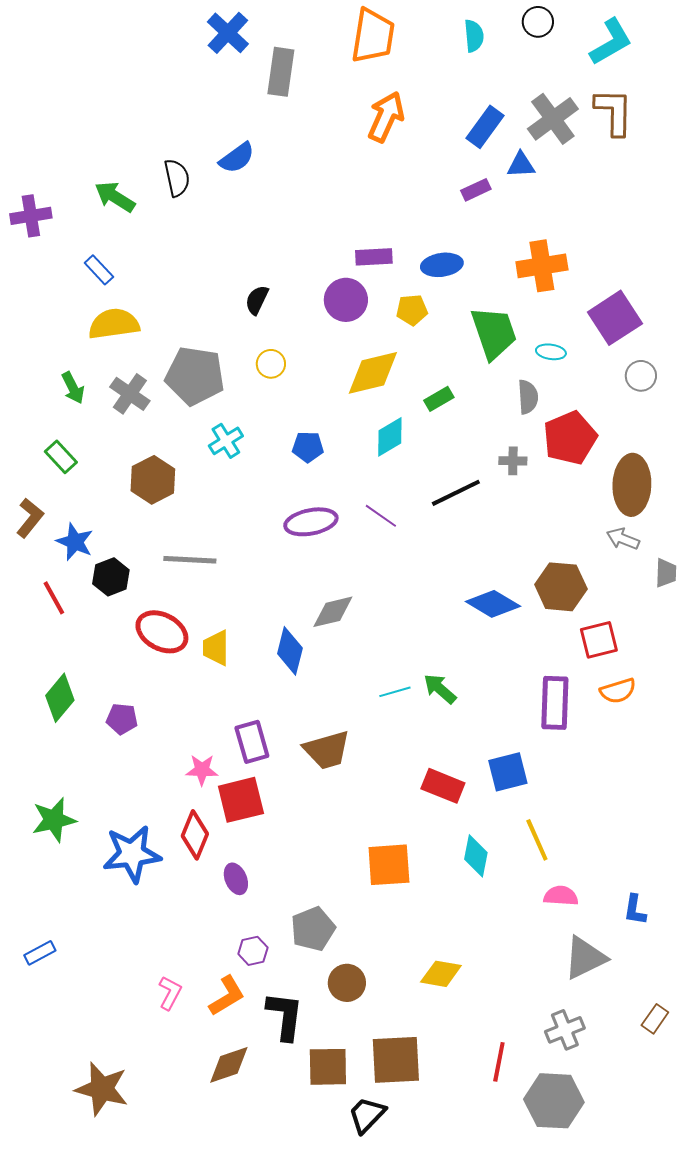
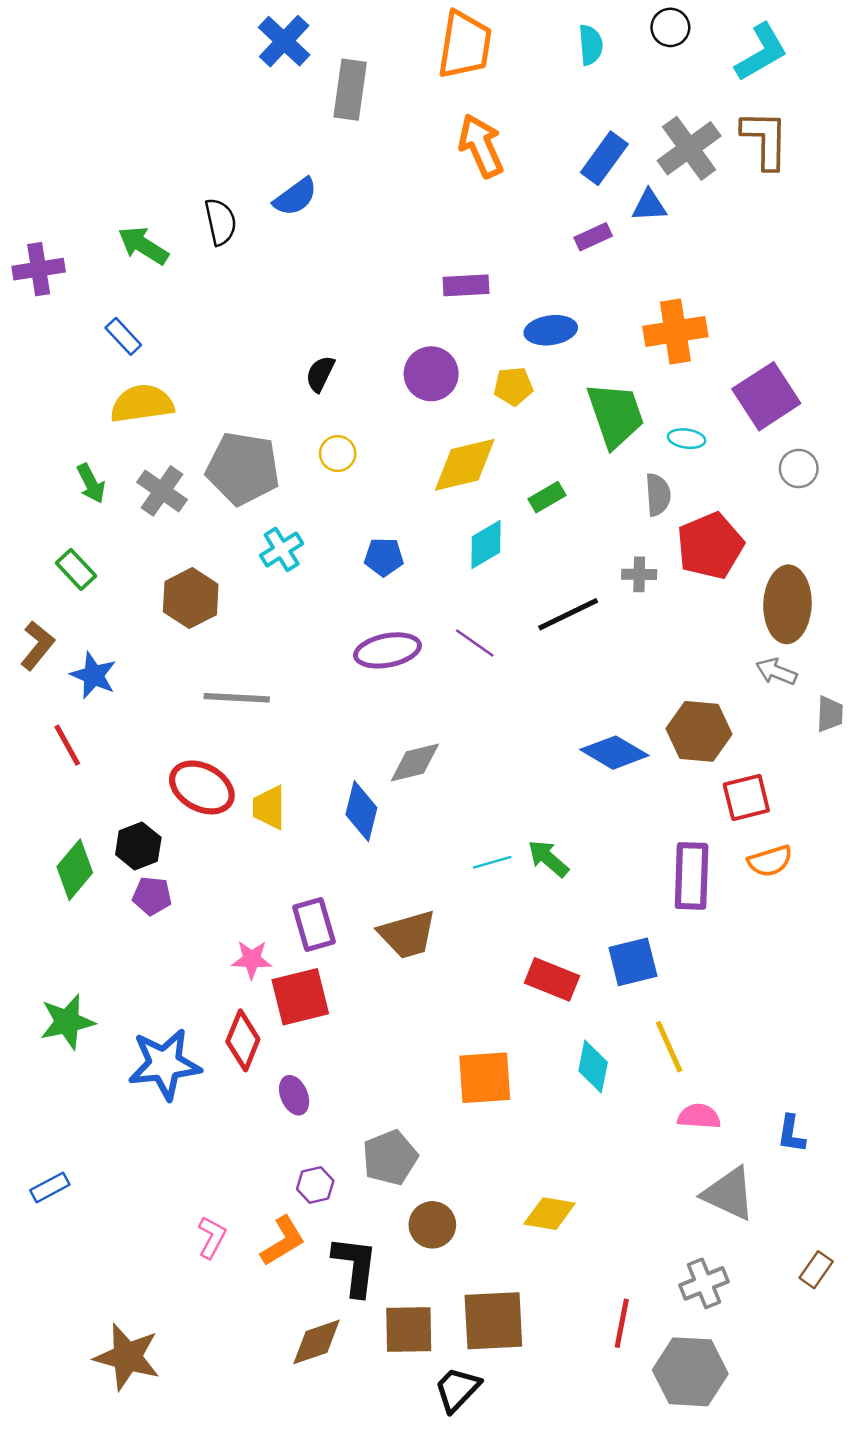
orange arrow: (386, 117) -> (481, 146), turned -48
purple rectangle: (374, 257) -> (466, 285), moved
black hexagon: (111, 577) -> (138, 846), moved
gray triangle: (585, 958) -> (729, 1194), turned 51
brown diamond: (229, 1065) -> (316, 1342), moved

